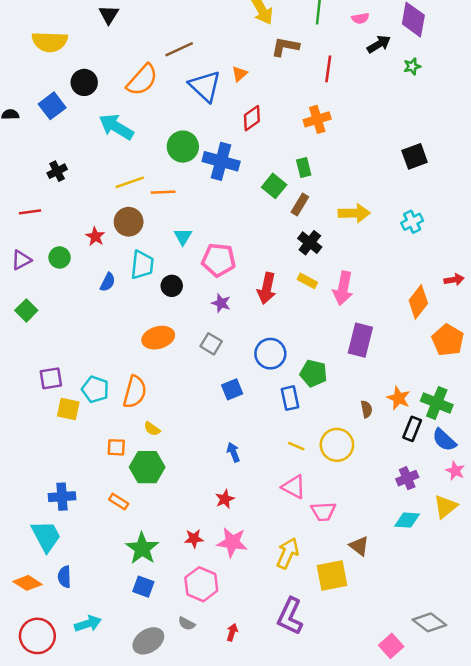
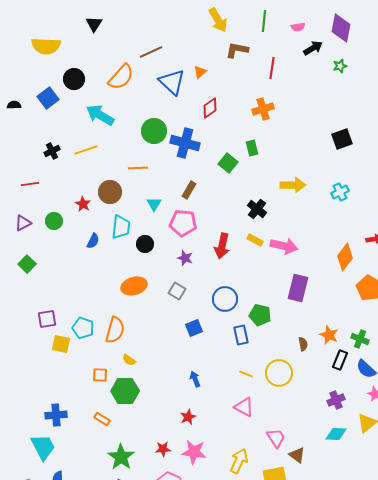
yellow line: (130, 182) -> (86, 150), moved
brown rectangle: (300, 204) -> (189, 190), moved
pink arrow: (343, 288) -> (284, 246), turned -88
green cross: (437, 403) -> (360, 339), size x0.7
pink trapezoid: (323, 511) -> (276, 438), moved, turned -120

